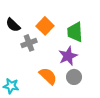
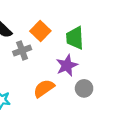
orange semicircle: (48, 76) -> (44, 88), turned -78
gray circle: (74, 77) -> (84, 88), moved

